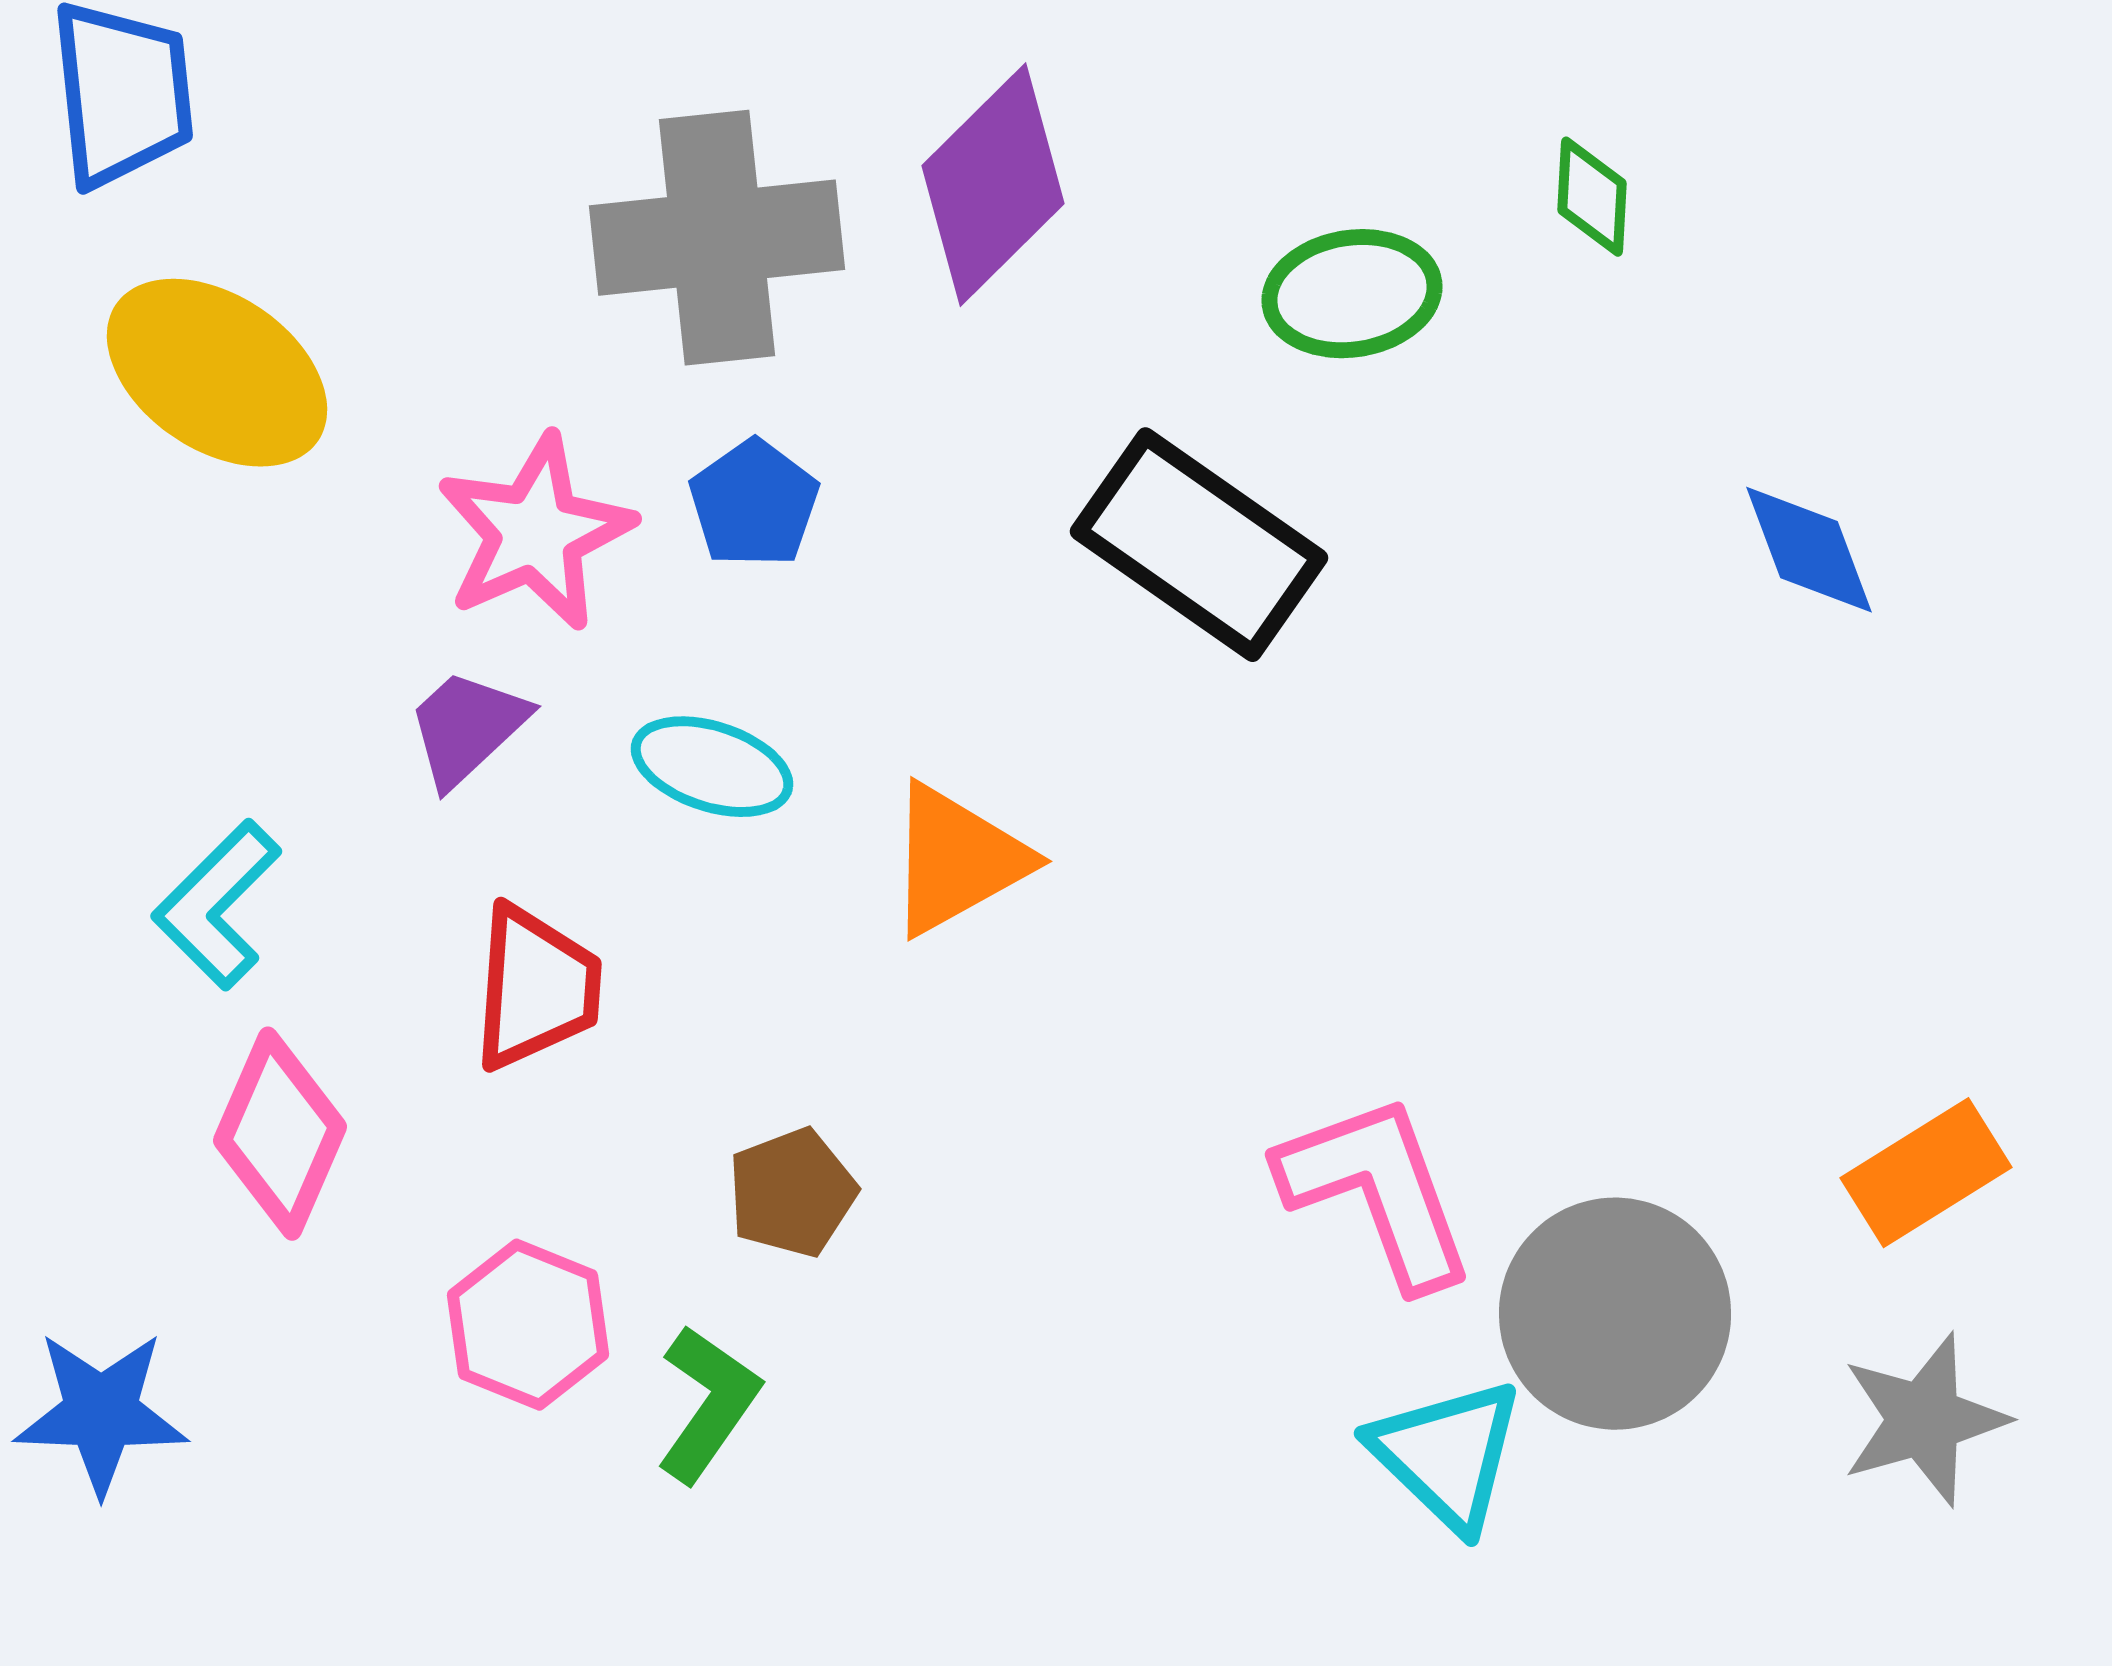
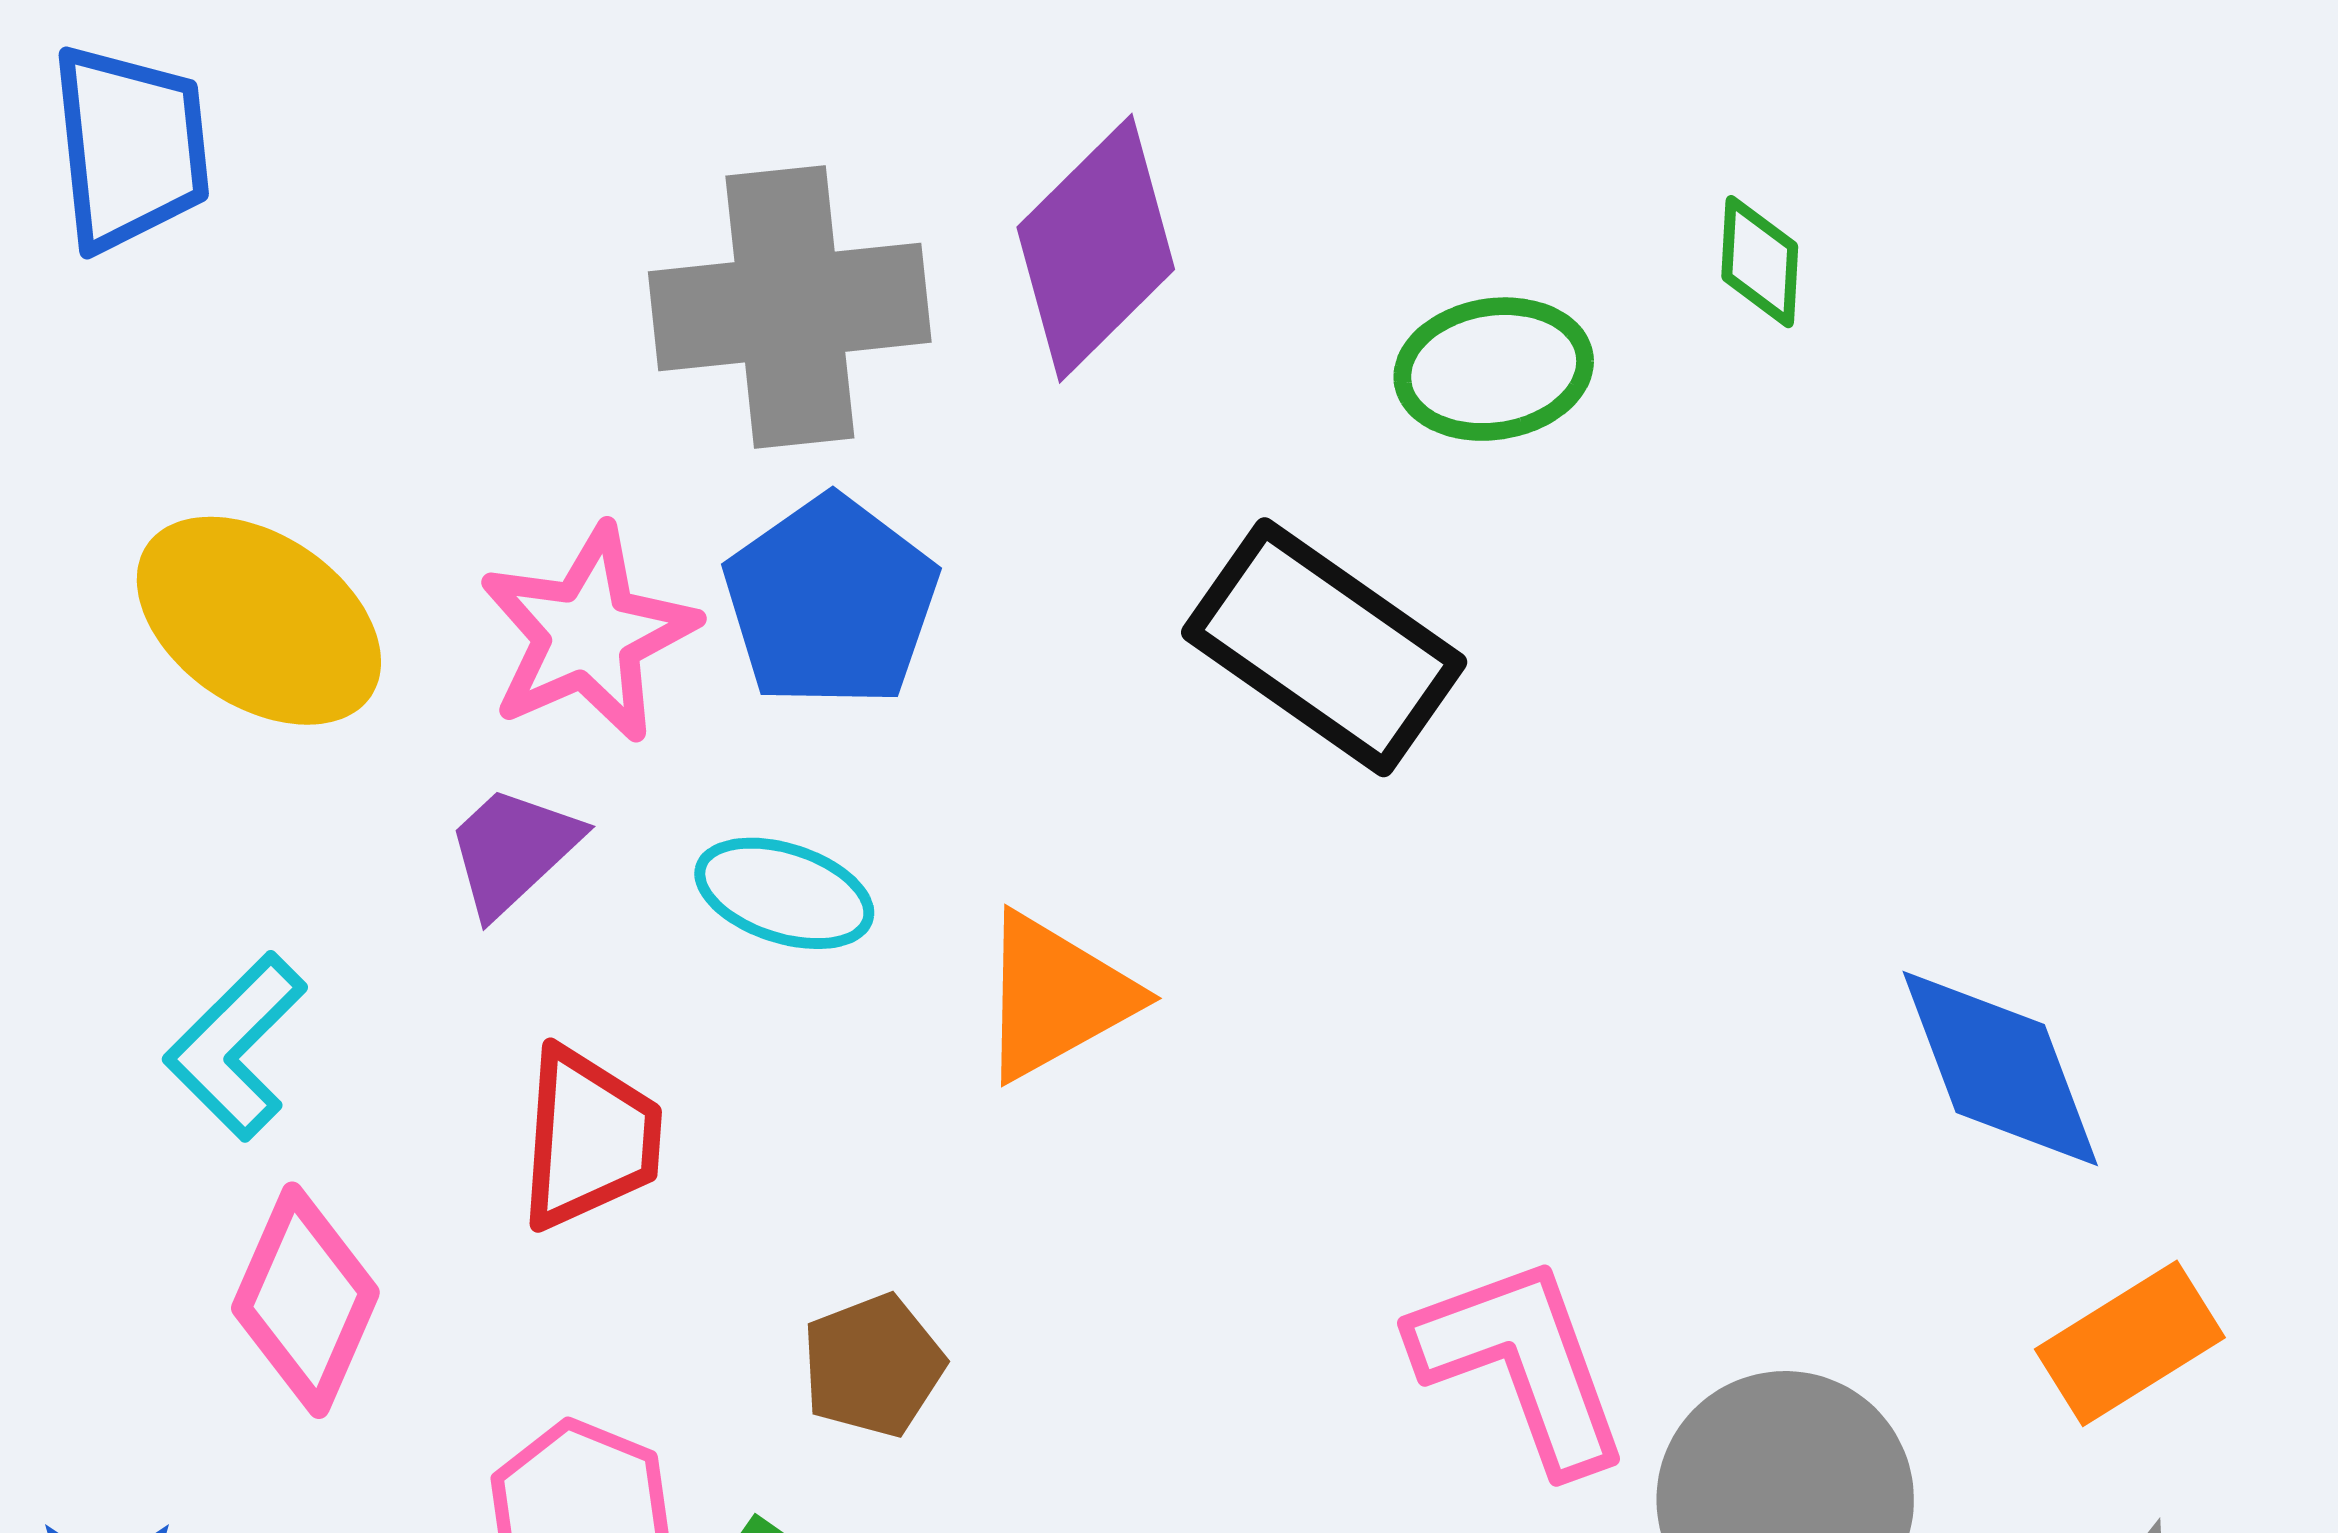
yellow ellipse: (217, 373) -> (259, 621), moved
blue pentagon: (754, 504) -> (831, 602), size x1.5
blue diamond: (1809, 550) -> (2000, 1068), moved, size x1.4

